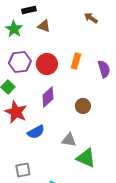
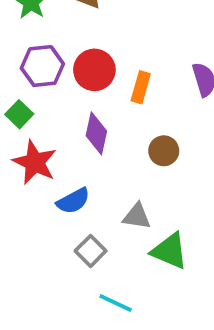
orange rectangle: (76, 61) -> (141, 87), moved
purple diamond: (48, 97) -> (96, 133), turned -35
gray square: (23, 170) -> (91, 251), moved, turned -35

